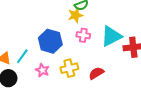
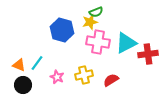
pink cross: (83, 35) -> (98, 42), size x1.6
blue hexagon: (50, 41) -> (62, 30), moved

